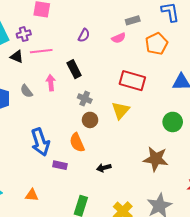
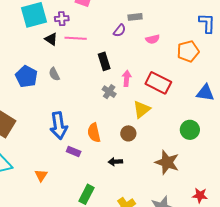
gray rectangle: (133, 20) -> (135, 17), moved
pink arrow: (51, 83) -> (127, 78), moved
brown circle: (90, 120) -> (128, 133), moved
orange triangle: (32, 195) -> (41, 175), turned 48

